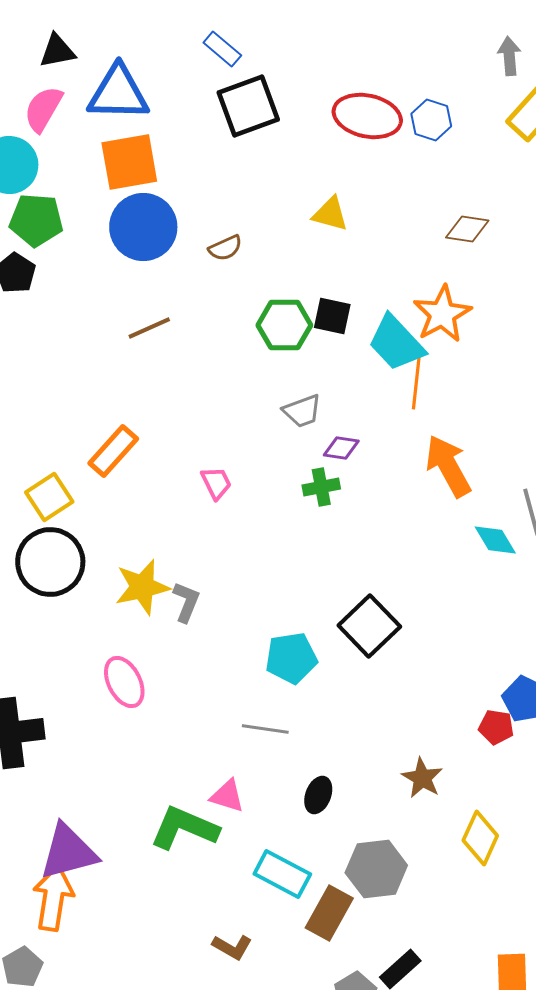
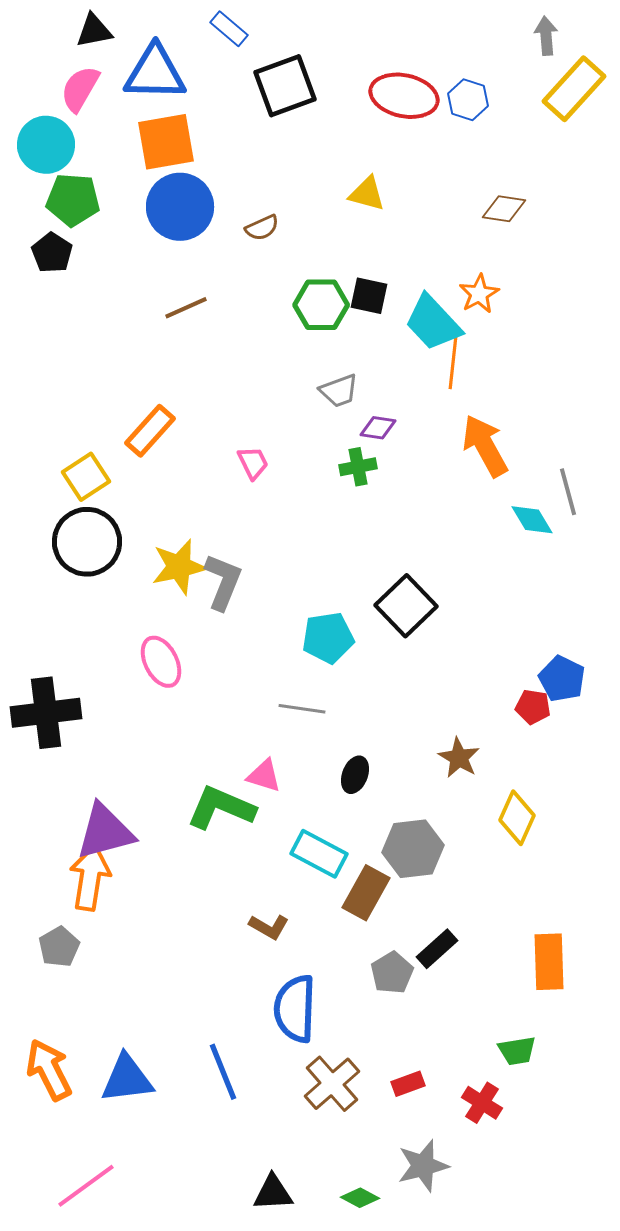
blue rectangle: (222, 49) -> (229, 29), moved
orange star: (442, 314) -> (479, 294), size x0.7
gray L-shape: (186, 602) -> (223, 582), size x1.4

